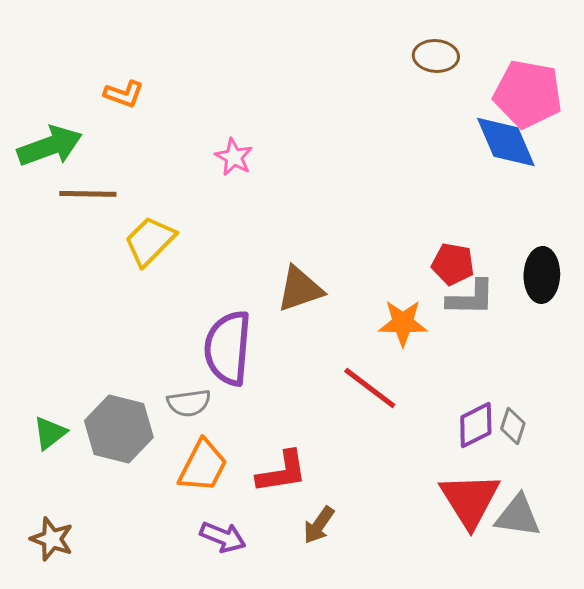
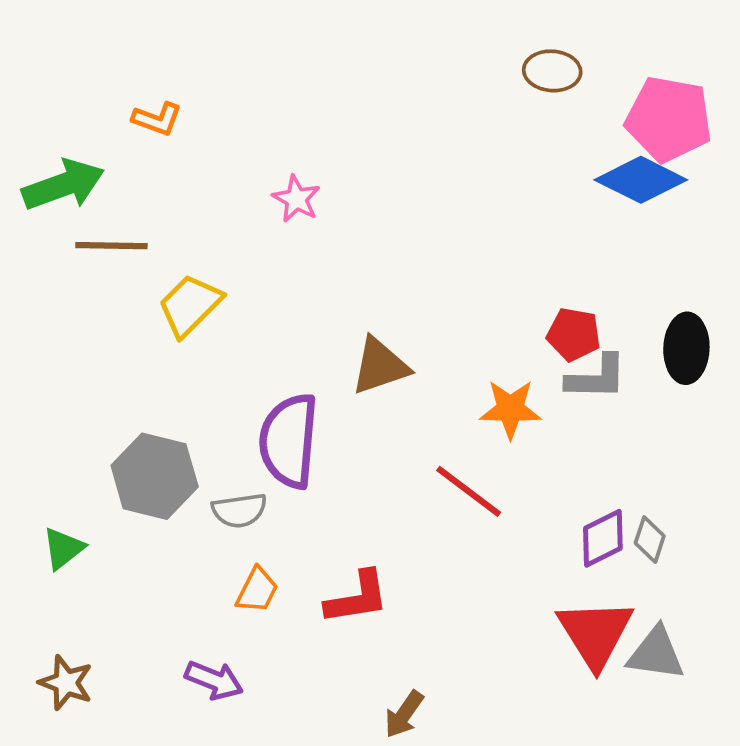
blue diamond: (506, 142) -> (641, 180), turned -40
gray hexagon: (119, 429) -> (155, 476), moved
orange trapezoid: (203, 466) -> (257, 590), size x0.7
brown arrow: (319, 525) -> (404, 714), moved
purple arrow: (223, 537) -> (214, 680), moved

